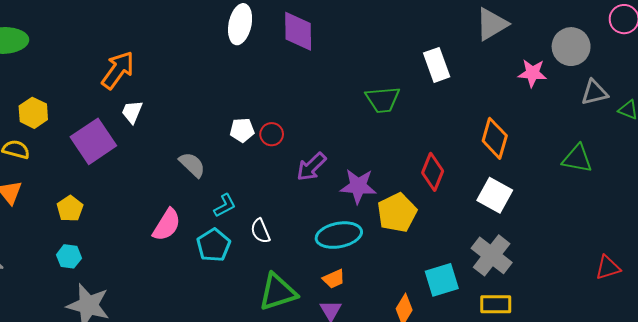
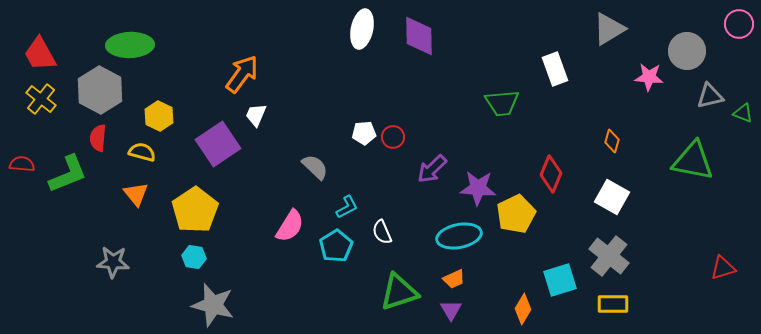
orange diamond: (495, 138) -> (612, 141), size x0.6
green triangle: (577, 159) -> (693, 161), size x1.4
yellow pentagon: (70, 209) -> (195, 210), size x1.8

